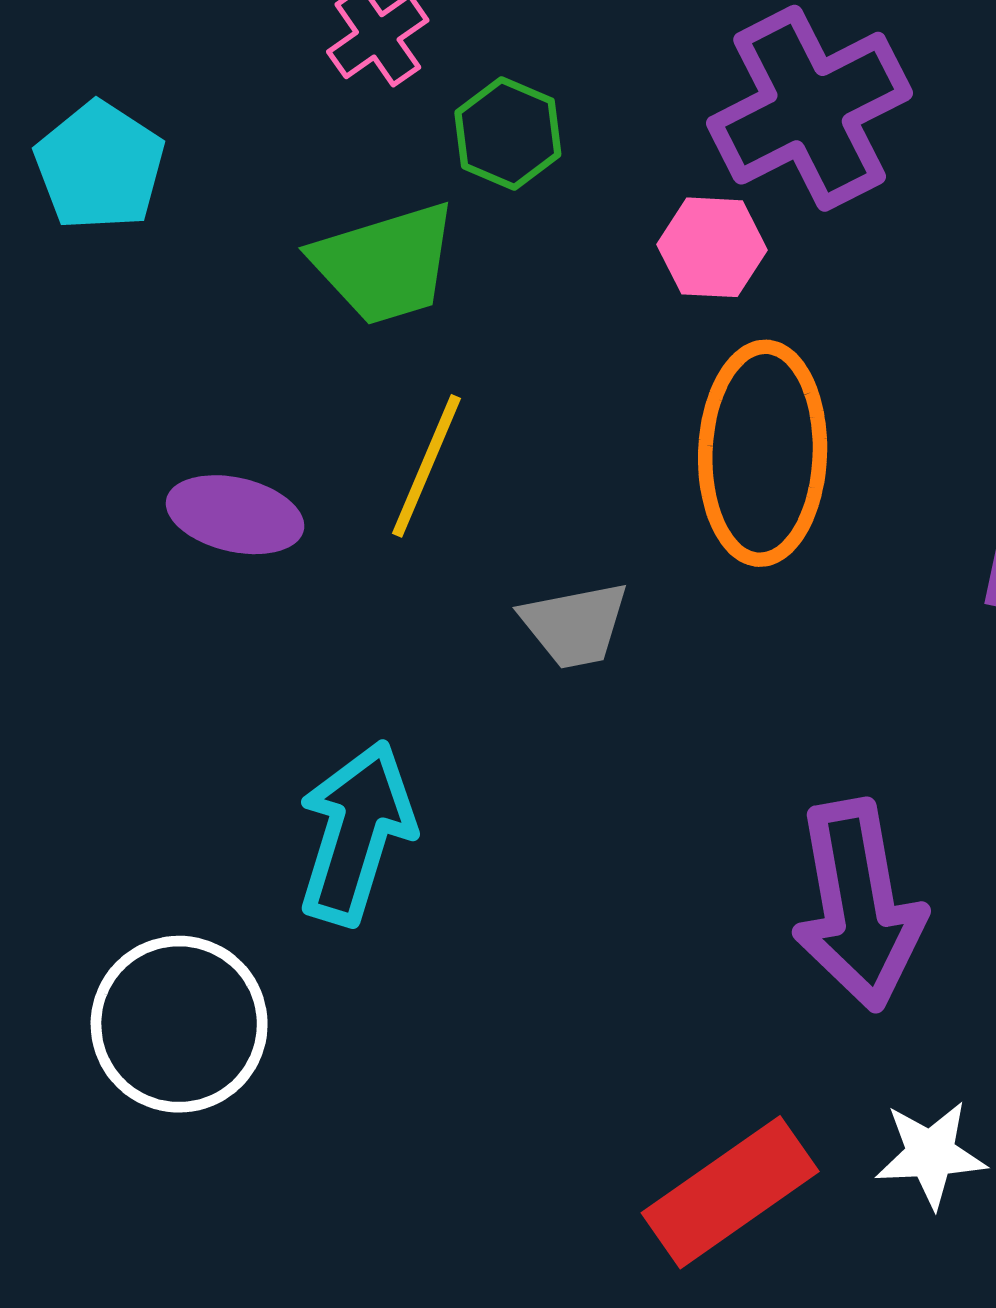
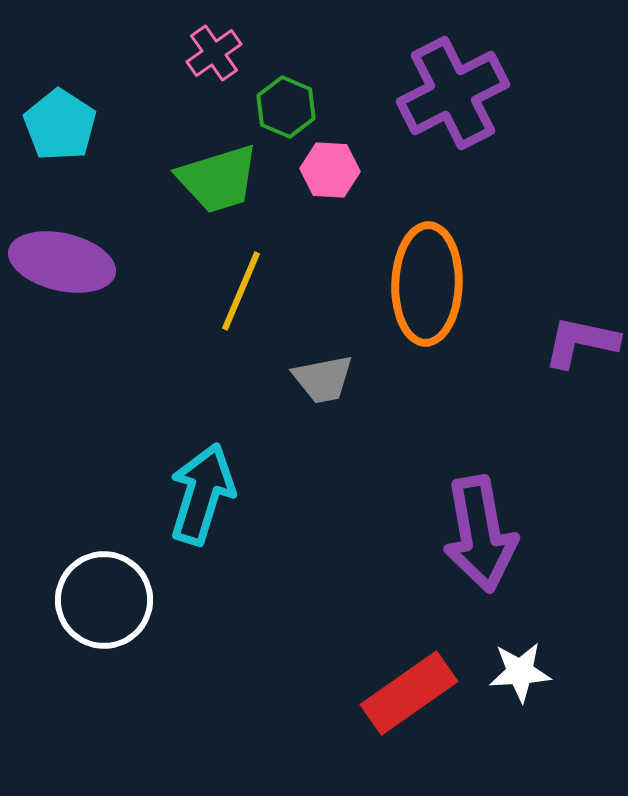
pink hexagon: (712, 247) -> (330, 170), moved
purple ellipse: (235, 515) -> (62, 262), moved, size x1.4

